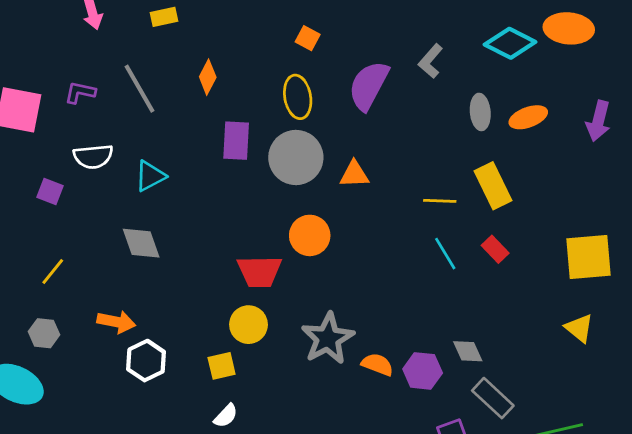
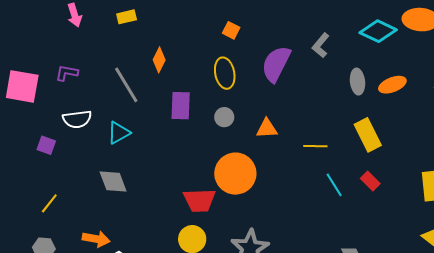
gray line: (140, 89) -> (126, 85), moved
gray circle: (296, 157) -> (224, 117), size x0.5
yellow line: (440, 201) -> (315, 146), moved
orange circle: (310, 235) -> (235, 174), size x1.4

